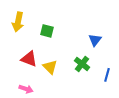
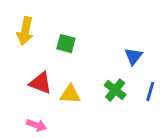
yellow triangle: (50, 67) -> (70, 94), turned -42
blue line: (107, 75) -> (150, 91), moved

